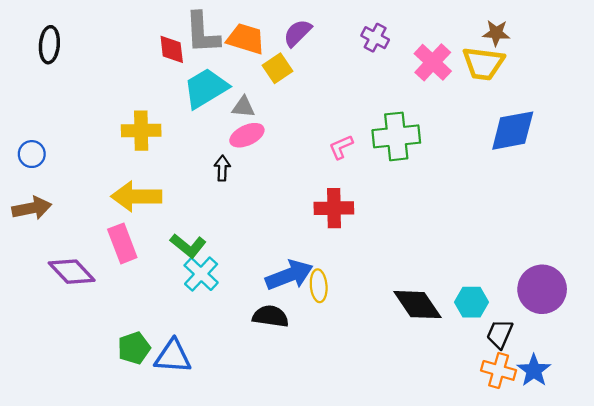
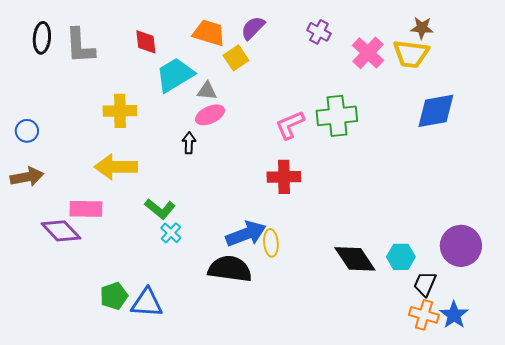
gray L-shape: (202, 33) -> (80, 46), moved
pink L-shape: (341, 147) -> (290, 125), size x1.4
pink rectangle: (122, 243) -> (86, 209), moved, turned -68
cyan cross: (201, 274) -> (171, 233), size x0.7
black semicircle: (270, 316) -> (230, 269), size x1.4

